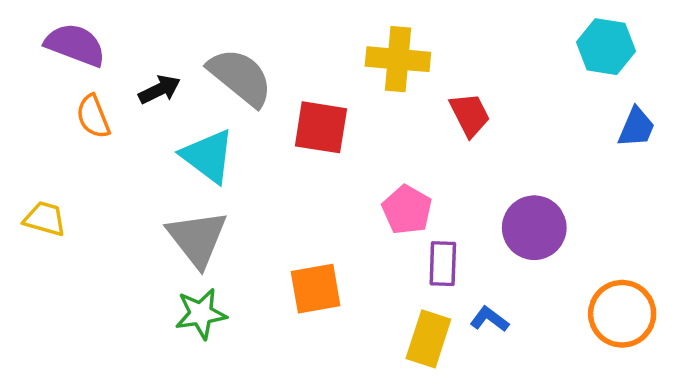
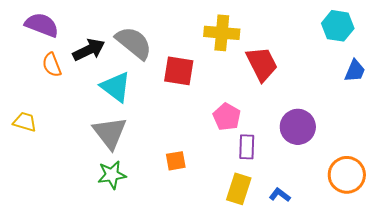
black arrow: (160, 90) -> (89, 50), size x1.4
red trapezoid: (470, 115) -> (262, 64), size x1.4
orange square: (316, 289) -> (176, 161), size x0.7
blue L-shape: (489, 319) -> (280, 195), moved

